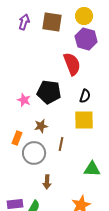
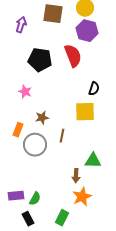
purple arrow: (24, 22) -> (21, 25), moved
black pentagon: (49, 92) -> (40, 60), moved
black semicircle: (85, 96) -> (94, 89), moved
brown arrow: (47, 182) -> (76, 176), moved

